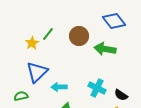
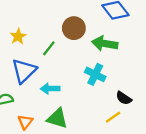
green line: (48, 34) -> (49, 48), moved
cyan cross: (97, 88) -> (95, 74), moved

